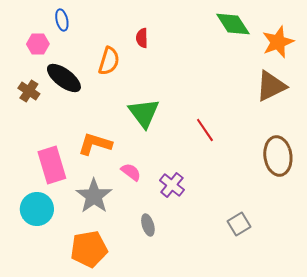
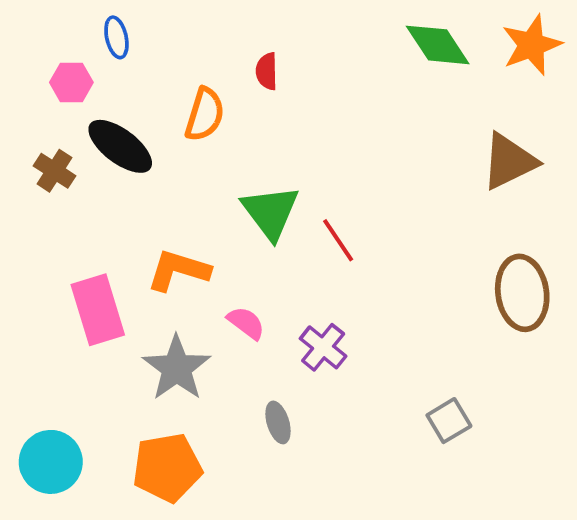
orange star: (278, 42) -> (532, 45), moved
red line: (205, 130) -> (338, 240), moved
cyan circle: (37, 209) -> (51, 462), moved

